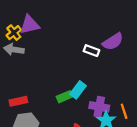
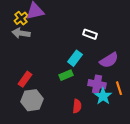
purple semicircle: (113, 42) -> (109, 60), moved
cyan rectangle: (78, 90) -> (75, 58), moved
red rectangle: (18, 101) -> (25, 79), turned -42

